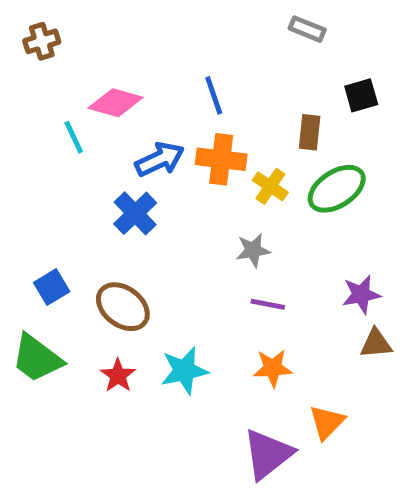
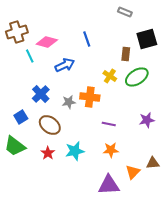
brown cross: (42, 41) -> (17, 32), moved, size x1.5
black square: (361, 95) -> (147, 39), size x1.5
orange cross: (221, 159) -> (90, 97), moved
blue cross: (135, 213) -> (41, 94), moved
gray star: (253, 250) -> (69, 102), moved
brown triangle: (376, 344) -> (153, 163), moved
purple triangle: (268, 454) -> (109, 185), turned 35

